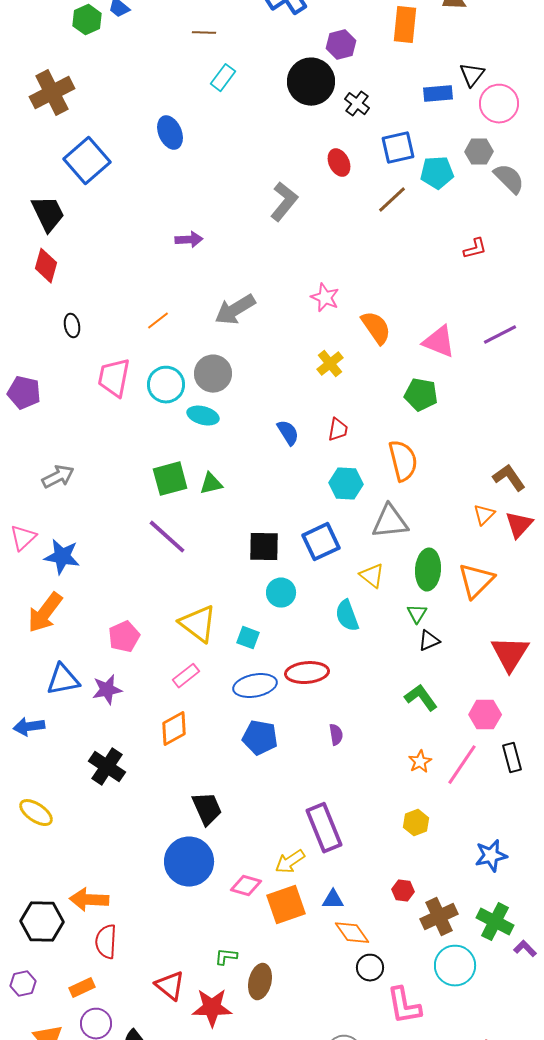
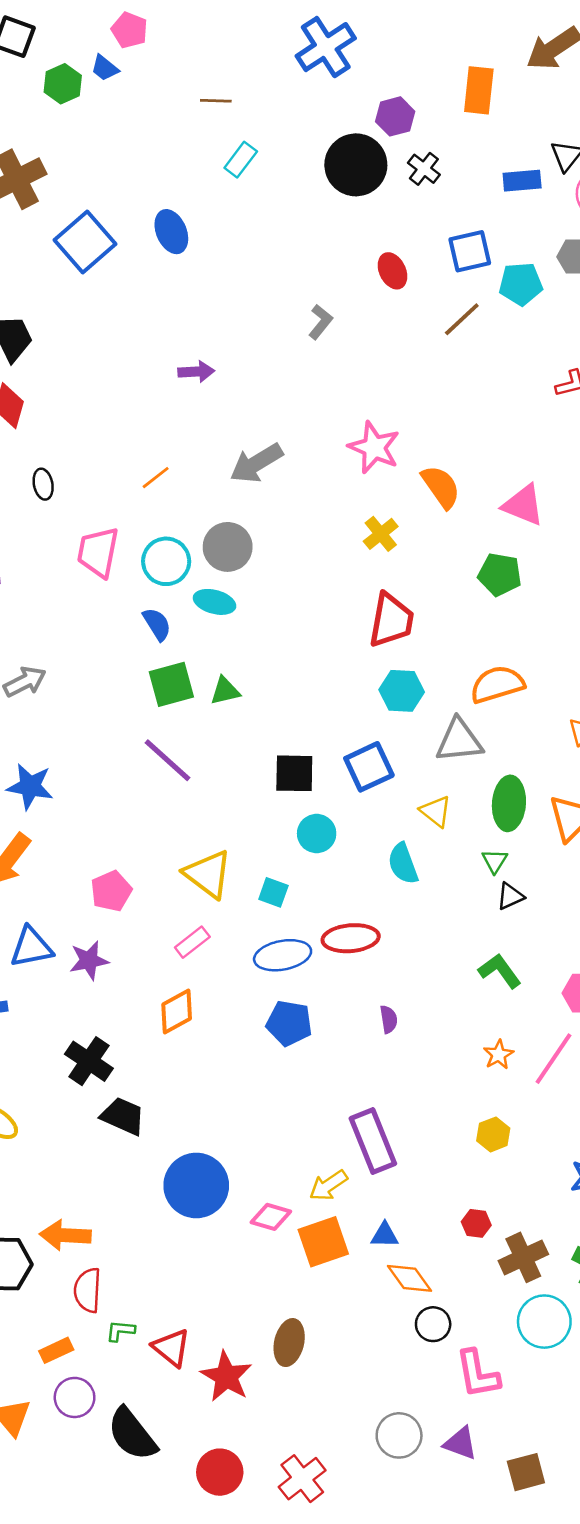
black cross: (357, 104) -> (424, 169), moved
blue square: (87, 161) -> (85, 242), moved
gray L-shape: (284, 202) -> (321, 322), size x0.7
pink star: (325, 298) -> (374, 448), size x1.4
red trapezoid: (338, 430) -> (391, 620), size x1.8
blue semicircle: (288, 433) -> (157, 624), moved
orange semicircle: (403, 461) -> (497, 684), moved, turned -93
black trapezoid: (207, 809) -> (123, 1116), moved, turned -42
green L-shape: (226, 957) -> (120, 1331), moved
red star: (212, 1008) -> (226, 1377), turned 30

